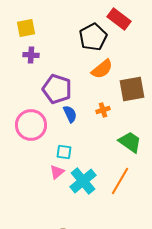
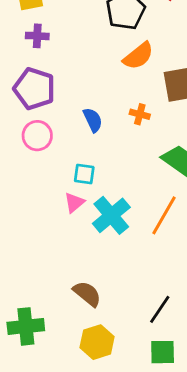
purple pentagon: (57, 89) -> (34, 89), moved
orange cross: (103, 110) -> (140, 114), turned 32
pink circle: (31, 125) -> (37, 136), size x0.7

